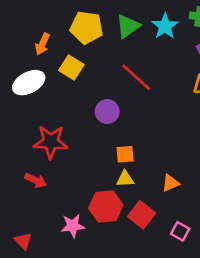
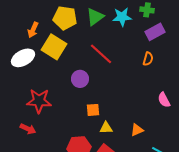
cyan star: (165, 26) -> (122, 17), turned 30
yellow square: (71, 67) -> (54, 47), size x1.4
yellow triangle: (125, 179) -> (106, 128), moved
orange triangle: (171, 183) -> (137, 130), moved

